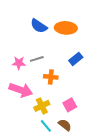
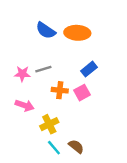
pink arrow: (21, 90) -> (25, 105), size x0.7
pink square: (70, 105) -> (82, 93), moved

